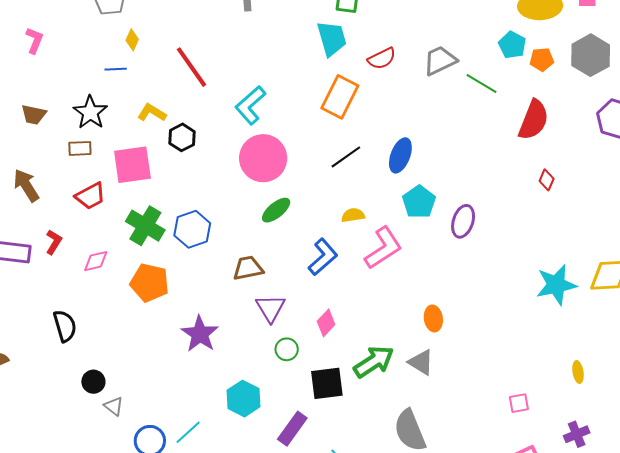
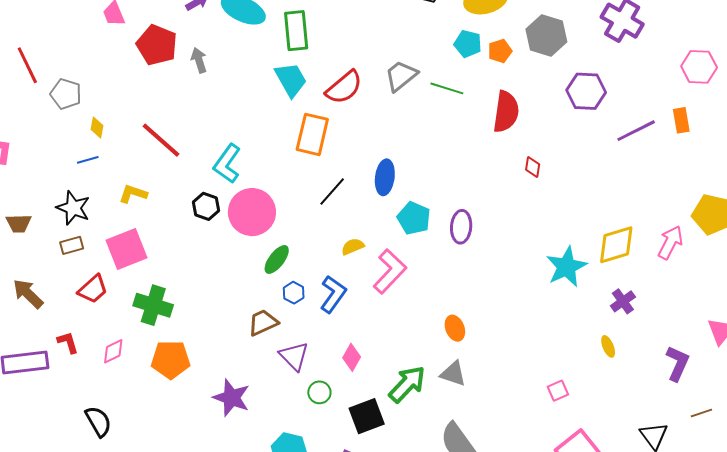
red semicircle: (382, 59) -> (344, 87), size x1.4
black hexagon: (182, 137) -> (206, 206), moved
blue hexagon: (192, 229) -> (294, 293), moved, size x0.6
red L-shape: (54, 242) -> (68, 342), turned -35
purple cross: (577, 434) -> (623, 301), moved

